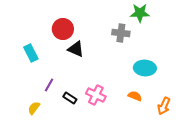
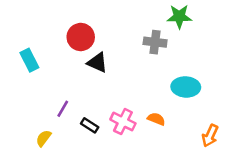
cyan rectangle: (31, 53) -> (29, 60), moved
orange semicircle: (135, 96) -> (156, 119), moved

